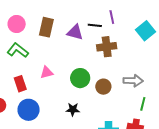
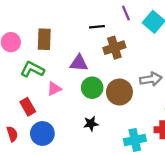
purple line: (112, 17) -> (126, 13), moved
purple triangle: (75, 32) -> (79, 63), moved
green L-shape: (18, 50) -> (32, 69), moved
brown circle: (103, 87) -> (119, 92), size x1.5

